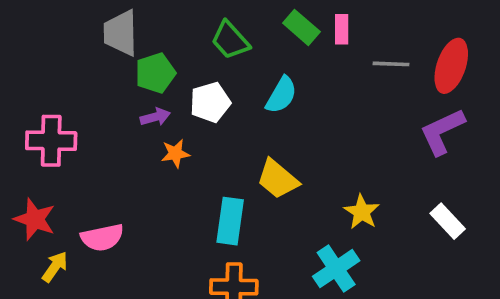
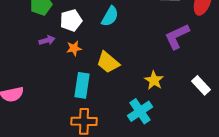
purple arrow: (155, 117) -> (47, 40), moved
purple L-shape: (442, 132) -> (177, 36), moved
orange star: (175, 153) -> (74, 48), moved

